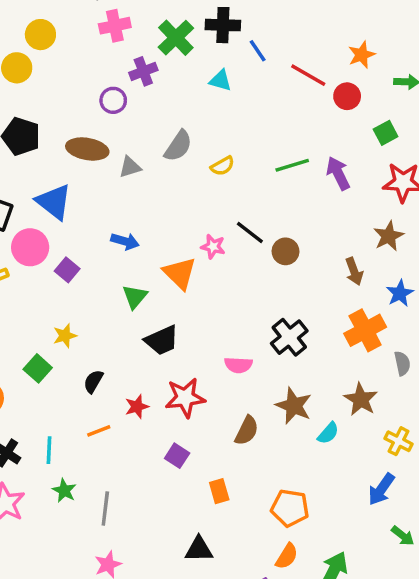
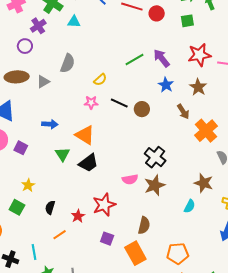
cyan triangle: (220, 80) -> (74, 22), moved
green square: (386, 133) -> (187, 21), moved, turned 32
yellow semicircle: (222, 166) -> (100, 80), moved
pink star: (213, 247) -> (91, 102), moved
blue star: (400, 293) -> (166, 85), moved
orange cross: (365, 330) -> (206, 131), moved
black trapezoid: (162, 340) -> (88, 163), moved
brown star: (294, 406) -> (155, 185), moved, turned -30
brown semicircle: (247, 431) -> (144, 225), moved
orange rectangle: (219, 491) -> (135, 253), size x1.6

